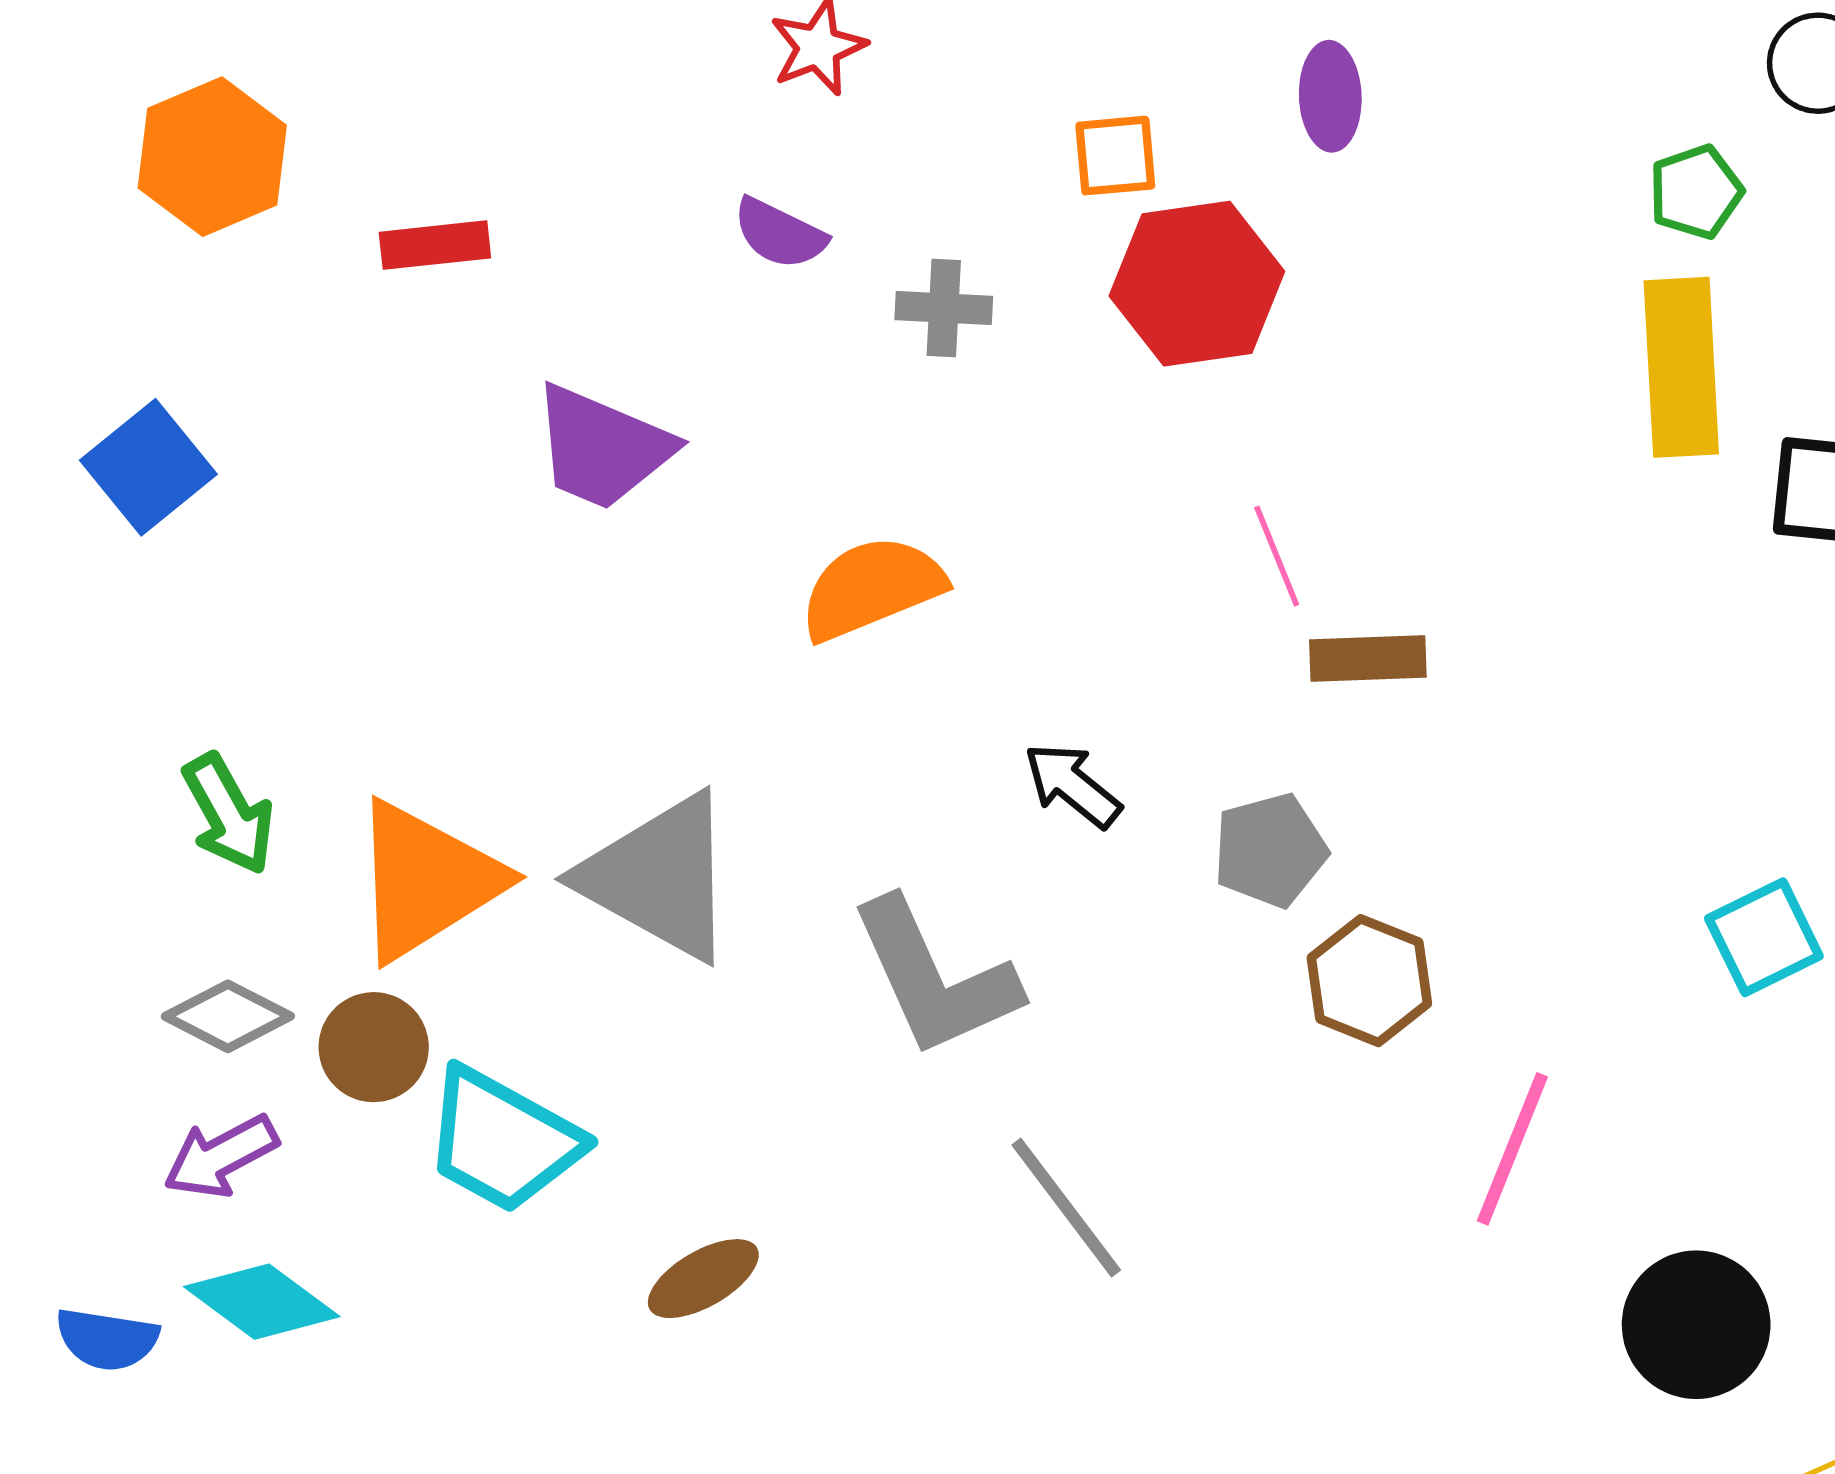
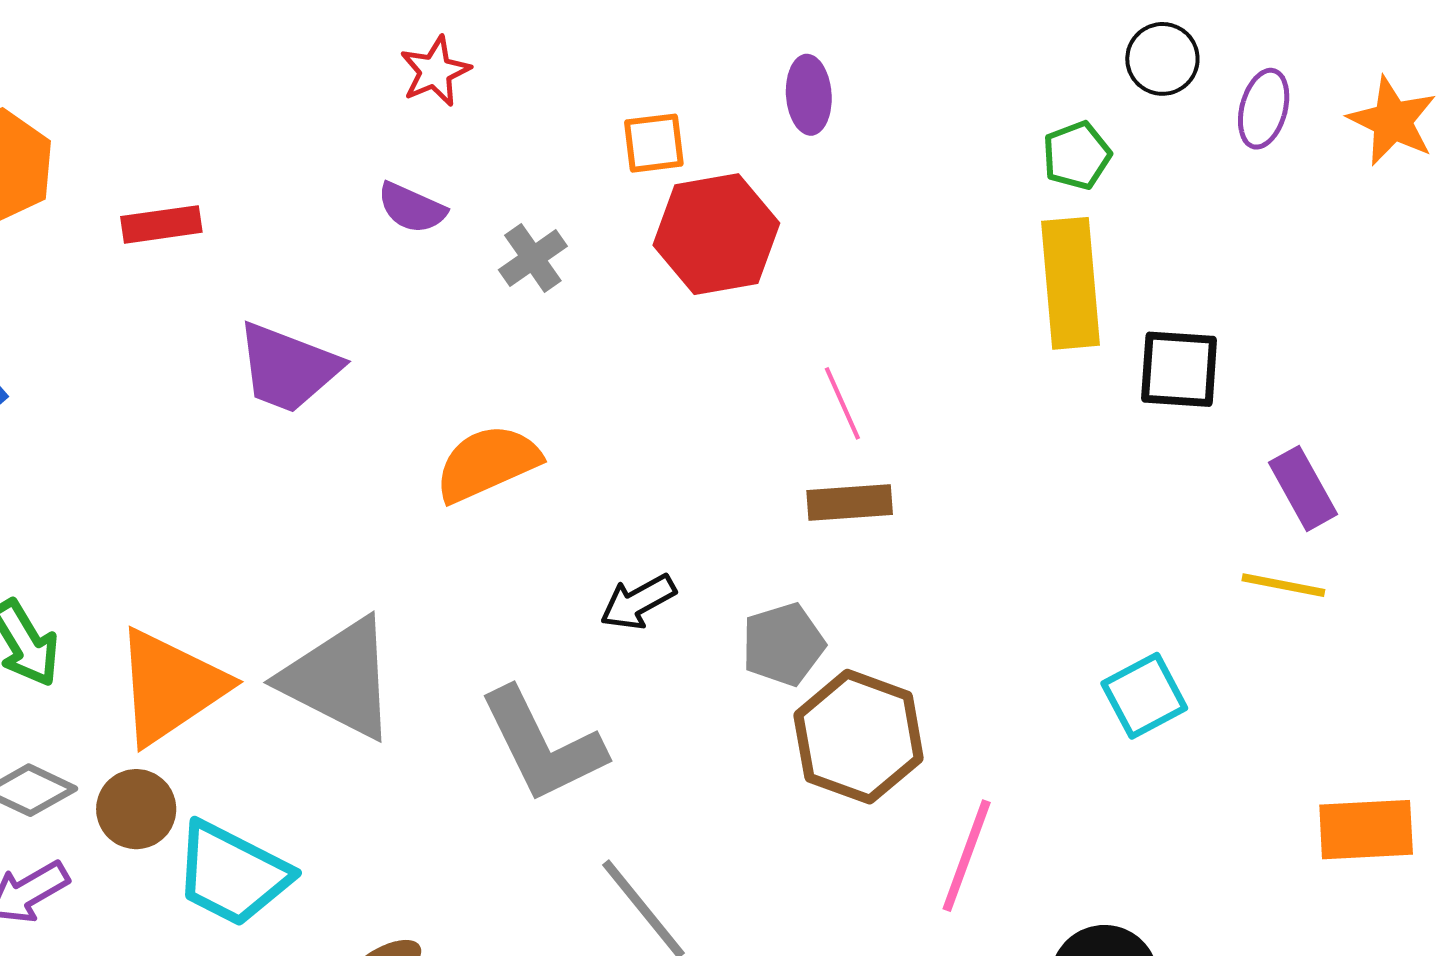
gray cross: (944, 308) -> (533, 258), turned -36
pink line: (1277, 556) -> (842, 403), moved
black arrow: (1072, 785) -> (638, 602), turned -66
brown hexagon: (1369, 981) -> (859, 737), size x1.4

